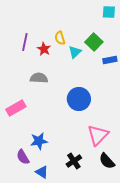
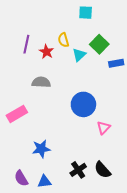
cyan square: (109, 12) -> (86, 13), moved
pink triangle: (98, 135) -> (104, 128), moved, size x0.6
purple semicircle: (23, 157) -> (21, 178), moved
black semicircle: (107, 161) -> (102, 170), moved
blue triangle: (42, 172) -> (44, 182), turned -40

